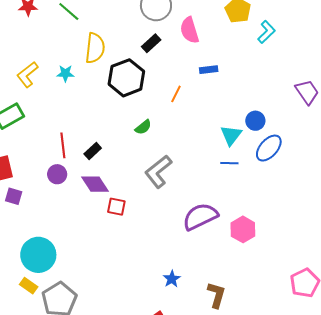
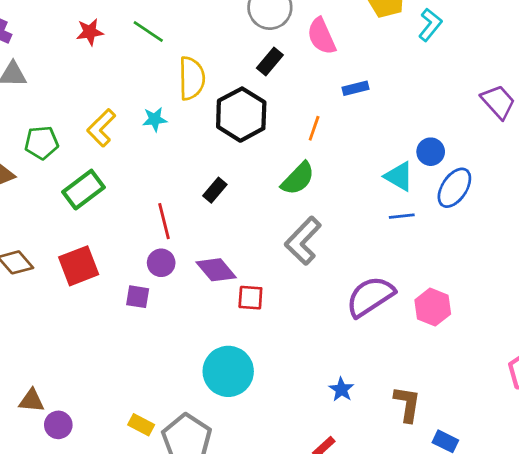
green semicircle: (143, 127) -> (298, 178), moved, size x1.5
cyan triangle: (231, 135) -> (399, 176), turned -30
black rectangle: (93, 151) -> (215, 190), moved
purple square: (14, 196) -> (138, 297), moved
cyan circle: (38, 255) -> (228, 371), moved

